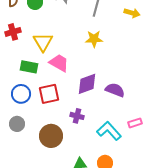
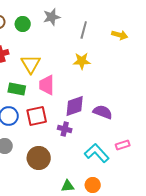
pink trapezoid: (59, 63) -> (47, 85), turned -120
purple cross: (77, 116) -> (65, 129), moved

